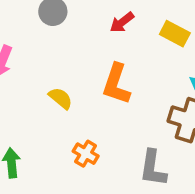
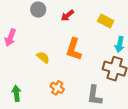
red arrow: (122, 22) -> (67, 15), moved

